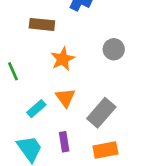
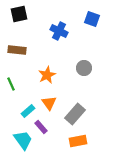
brown rectangle: (42, 24) -> (17, 50), moved
purple rectangle: (64, 142) -> (41, 127), moved, turned -32

